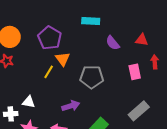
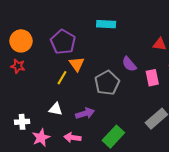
purple semicircle: (113, 43) -> (129, 64), moved
gray pentagon: (92, 77) -> (107, 83), turned -30
white triangle: (29, 102) -> (56, 109), moved

